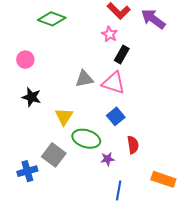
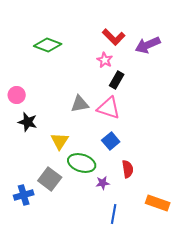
purple arrow: (153, 19) -> (148, 45), turned -60
pink circle: (25, 60) -> (17, 95), moved

